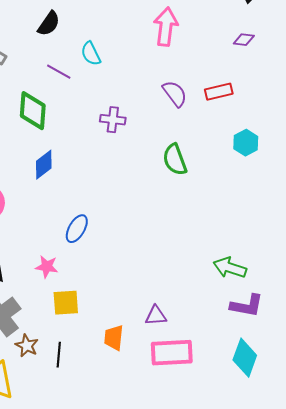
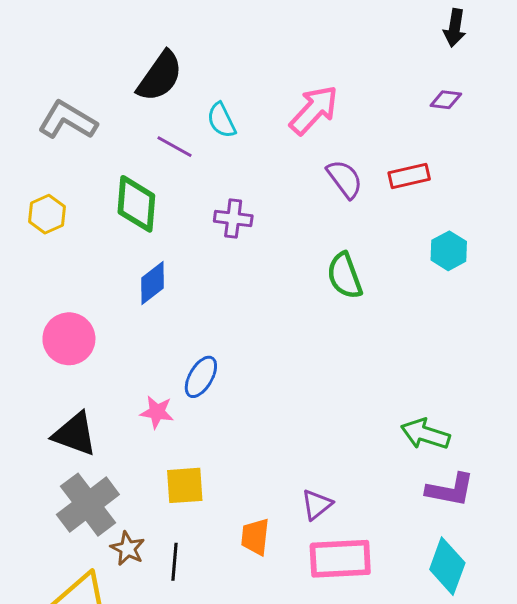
black semicircle: (49, 24) -> (160, 76), size x1.4
pink arrow: (166, 27) -> (314, 110), moved, turned 36
purple cross: (113, 120) -> (233, 219), moved
pink star: (47, 267) -> (157, 412), moved
purple triangle: (156, 316) -> (317, 505), turned -35

